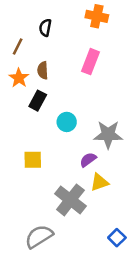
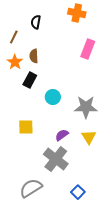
pink rectangle: (91, 62) -> (88, 49), moved
purple semicircle: (88, 160) -> (62, 135), moved
yellow triangle: (99, 182) -> (89, 137), moved, turned -42
blue square: (117, 238) -> (78, 192), moved

